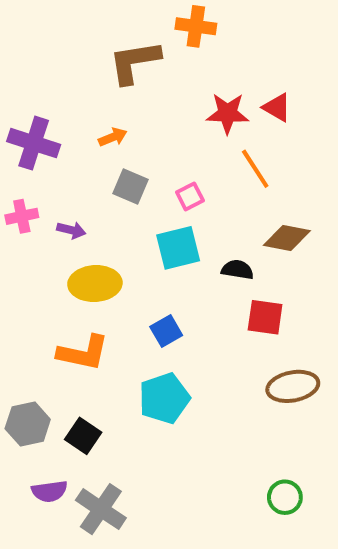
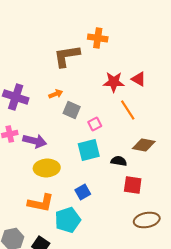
gray square: (131, 187) -> (72, 110), moved
purple arrow: (71, 230) -> (35, 141), size x1.6
cyan pentagon: (164, 398) -> (68, 220), moved

